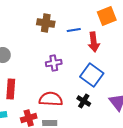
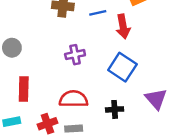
black cross: (84, 101) -> (115, 109), moved, turned -32

